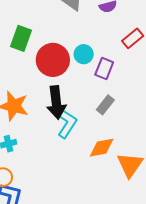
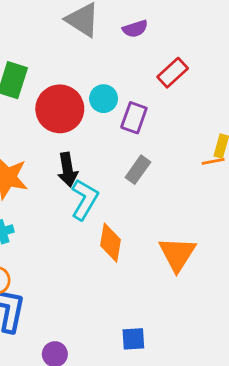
black arrow: (56, 103) -> (68, 170), size x0.7
orange diamond: (102, 148) -> (111, 243), moved, turned -68

